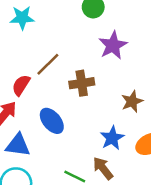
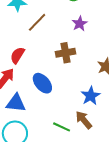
purple star: (113, 45) -> (80, 24), moved, size x0.7
brown line: (48, 64) -> (37, 22), moved

